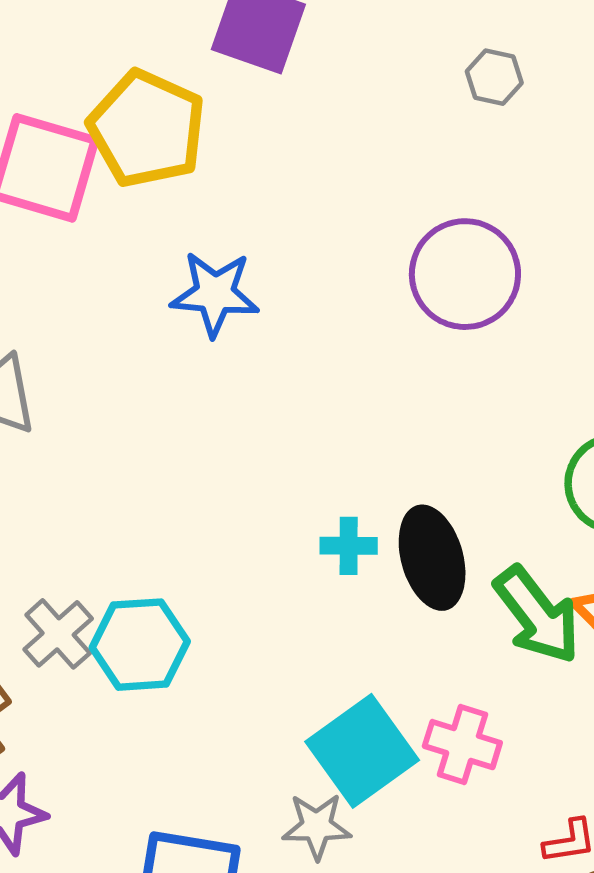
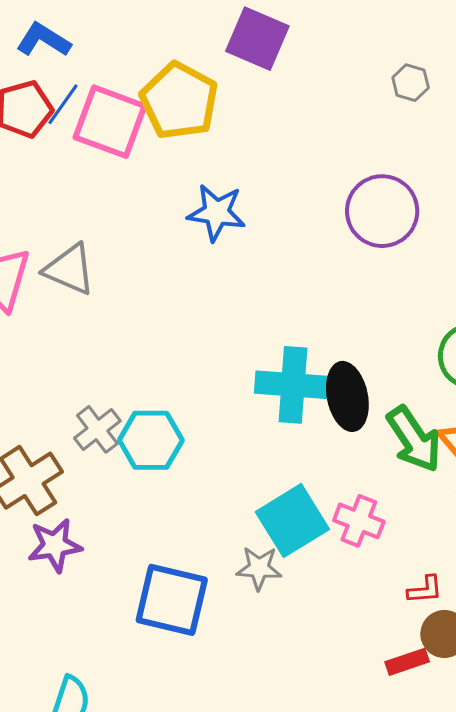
cyan cross: (349, 546) -> (293, 385), size x2.0

